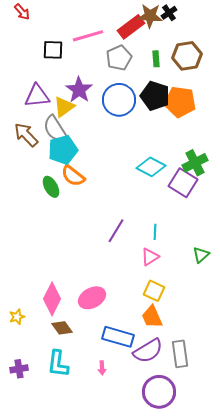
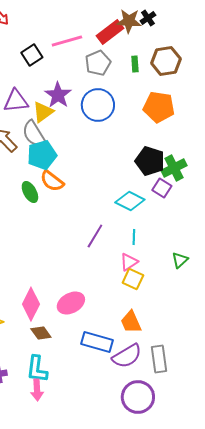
black square: (53, 50) -> (32, 55), turned -35
black pentagon: (155, 96) -> (150, 161), moved
cyan diamond: (151, 167) -> (130, 201), moved
purple square: (183, 183) -> (162, 188), size x0.7
yellow square: (154, 291) -> (133, 279), moved
pink arrow: (102, 368) -> (37, 390), moved, size x1.5

